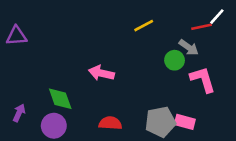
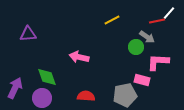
purple triangle: (17, 36) -> (28, 34), moved
pink L-shape: (203, 79) -> (158, 62), turned -70
purple arrow: (19, 113) -> (15, 88), size x1.5
pink rectangle: (185, 122) -> (142, 80), moved

